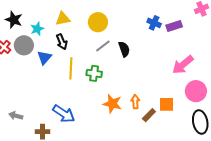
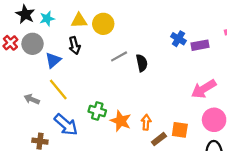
yellow circle: (98, 22) -> (103, 24), moved
cyan star: (37, 29) -> (47, 19), moved
yellow line: (71, 68) -> (58, 90), moved, turned -50
green cross: (94, 73) -> (97, 111), moved
gray arrow: (16, 116) -> (32, 99), moved

